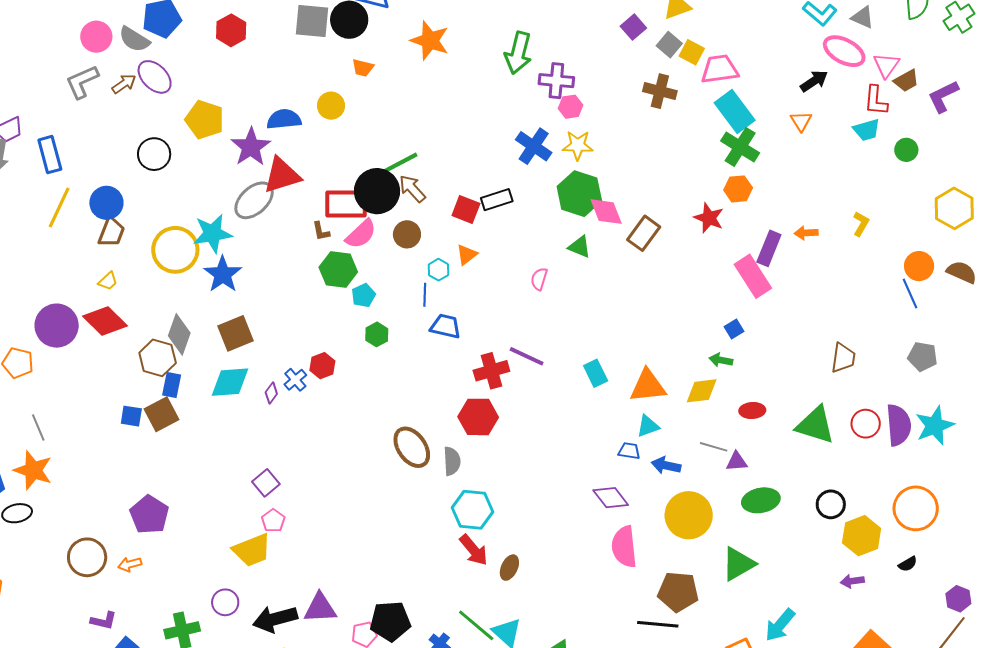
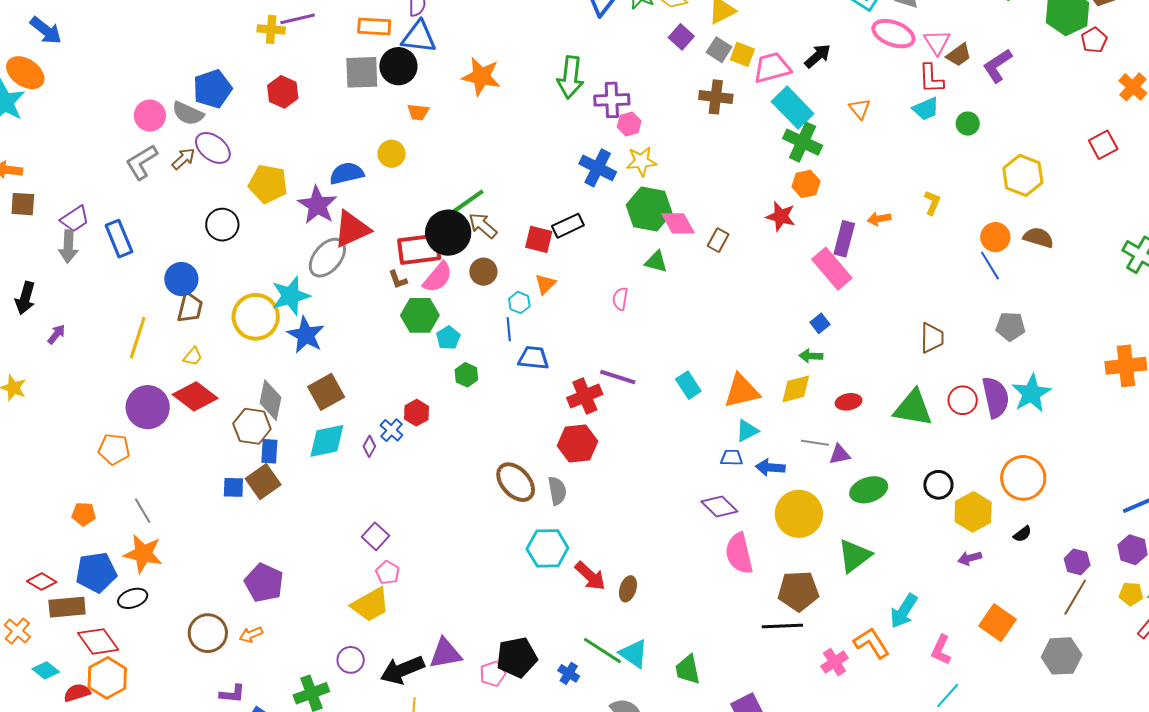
black arrow: (814, 81) -> (818, 56), moved
yellow line: (59, 207) -> (138, 338), moved
brown rectangle: (644, 233) -> (718, 240), size x0.7
cyan hexagon: (472, 510) -> (547, 548), moved

